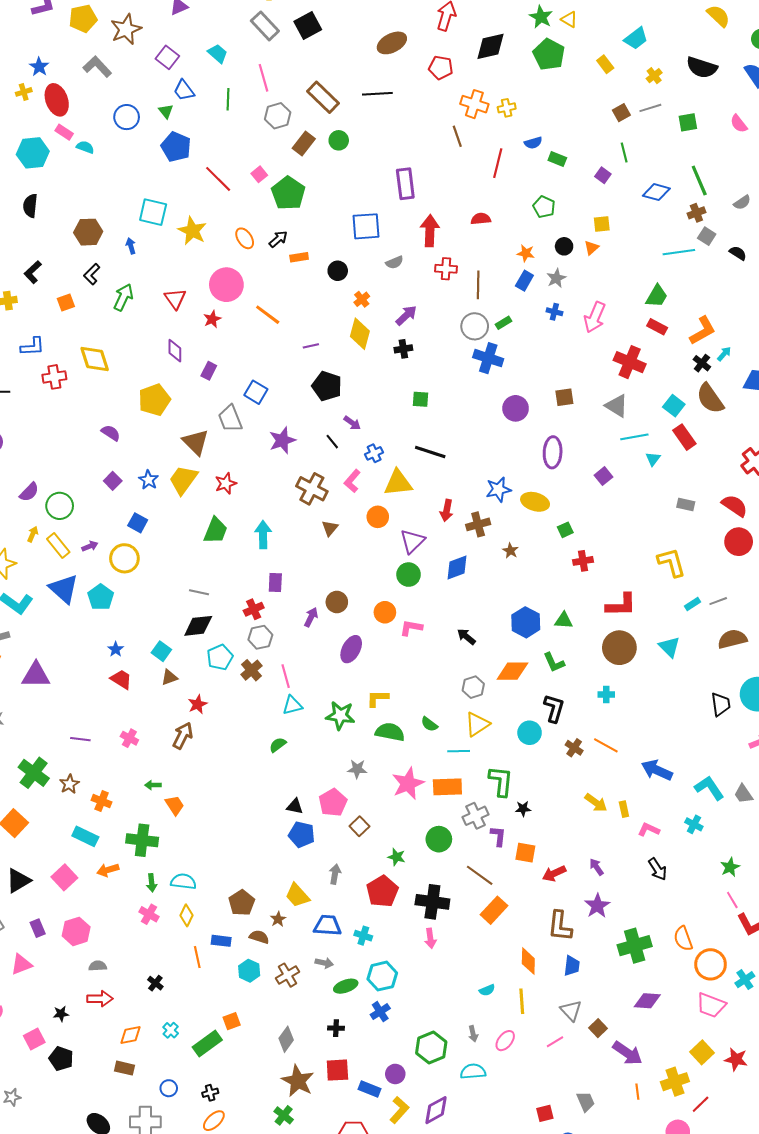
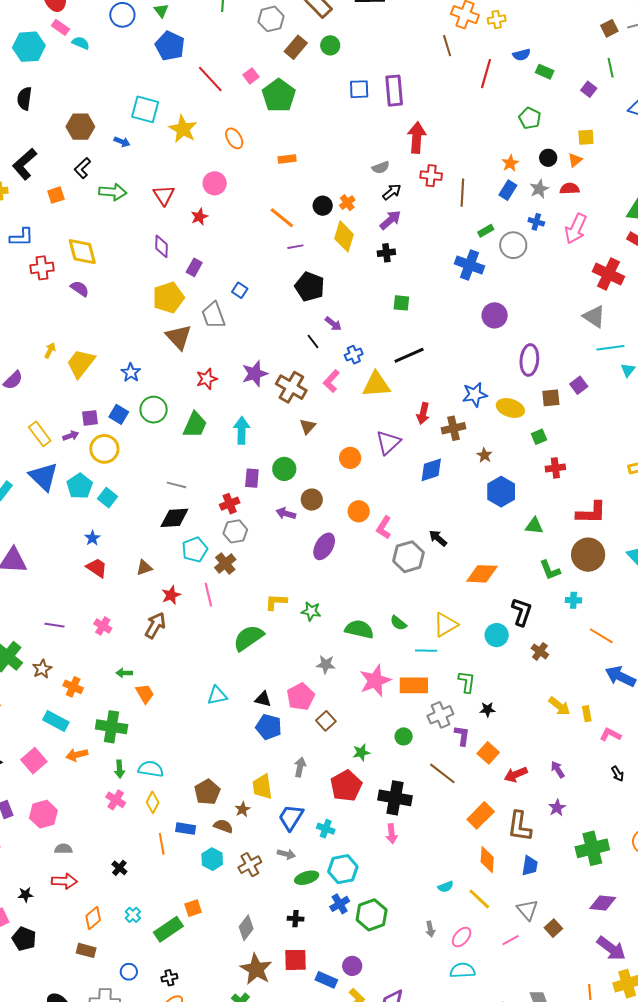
red semicircle: (481, 219) -> (570, 189), moved
blue square: (366, 226) -> (359, 89), moved, size x0.7
black arrow: (278, 239) -> (392, 192), moved
blue arrow: (131, 246) -> (122, 142), turned 126
orange star: (526, 253) -> (510, 163), turned 30
black circle: (338, 271) -> (323, 206), moved
black L-shape: (33, 272) -> (24, 164), size x1.4
pink circle: (226, 285) -> (215, 183), size x0.7
green arrow: (123, 297) -> (113, 192), turned 68
orange line: (268, 315) -> (282, 218), moved
gray circle: (475, 326) -> (513, 245), moved
blue square: (256, 392) -> (240, 290), size x0.7
brown square: (564, 397) -> (551, 398), moved
yellow pentagon: (154, 400) -> (168, 298), moved
purple semicircle: (111, 433) -> (80, 289), moved
purple star: (282, 440) -> (255, 374), moved
black line: (430, 452) -> (409, 355), turned -44
yellow trapezoid: (183, 480) -> (81, 363), moved
purple square: (113, 481) -> (90, 418), moved, turned 36
green circle: (60, 506) -> (154, 410), moved
orange circle: (378, 517) -> (350, 458), moved
yellow arrow: (33, 534) -> (50, 350), moved
green circle: (409, 575) -> (284, 469), moved
purple arrow: (311, 617) -> (286, 513), turned -102
blue hexagon: (526, 622) -> (501, 492), moved
pink L-shape: (411, 628) -> (384, 528), turned -70
cyan square: (161, 651) -> (107, 498), moved
green L-shape: (554, 662) -> (550, 570), moved
pink line: (286, 676) -> (208, 595), moved
gray hexagon: (473, 687) -> (408, 557), moved, size x1.4
yellow L-shape: (378, 698) -> (276, 602), moved
cyan triangle: (292, 705) -> (217, 695), moved
green star: (340, 716) -> (311, 611), size x0.7
green semicircle: (278, 745) -> (248, 638), size x1.8
orange line: (606, 745) -> (601, 636), moved
green L-shape: (501, 781) -> (467, 682), size x0.7
green circle: (439, 839) -> (404, 736), size x0.7
orange square: (525, 853) -> (488, 753), turned 30
green star: (397, 857) -> (361, 752), turned -30
black arrow: (658, 869) -> (618, 774), size x0.7
yellow trapezoid: (297, 895) -> (262, 787), turned 32
purple star: (597, 906) -> (557, 808), size x0.7
orange rectangle: (494, 910) -> (481, 815), moved
blue trapezoid: (327, 925) -> (291, 817), turned -64
yellow line: (522, 1001) -> (479, 899), turned -45
orange diamond: (130, 1035) -> (93, 918), turned -30
green hexagon: (431, 1047) -> (372, 915), moved
purple arrow: (627, 1053) -> (611, 948), moved
cyan semicircle: (473, 1071) -> (462, 970), moved

